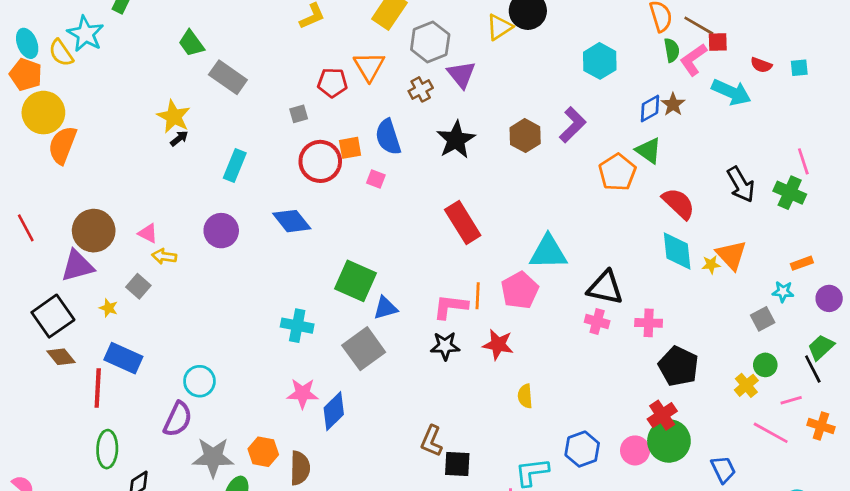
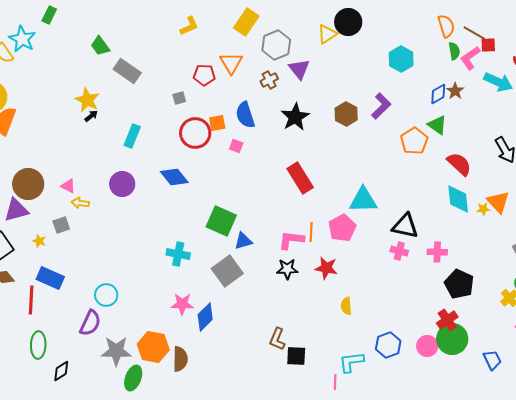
gray square: (138, 286) -> (61, 225), turned 30
orange hexagon: (263, 452) -> (153, 347), size x1.4

